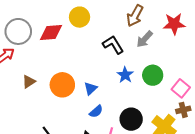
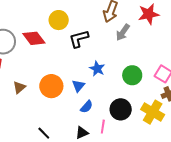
red diamond: (51, 32) -> (34, 38), turned 65
black L-shape: (113, 45) -> (79, 39), moved, turned -65
blue star: (125, 75) -> (97, 69), moved
green circle: (153, 75) -> (132, 75), moved

